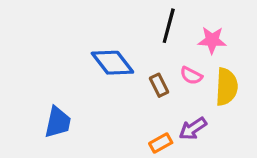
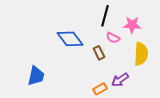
pink semicircle: (191, 76) -> (113, 38), moved

